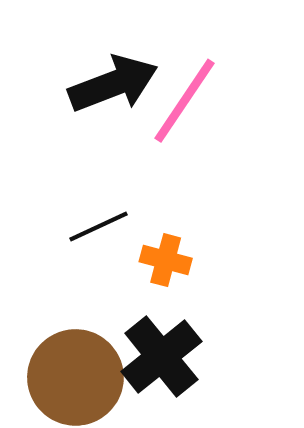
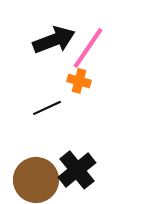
orange cross: (166, 260) -> (79, 81), moved

